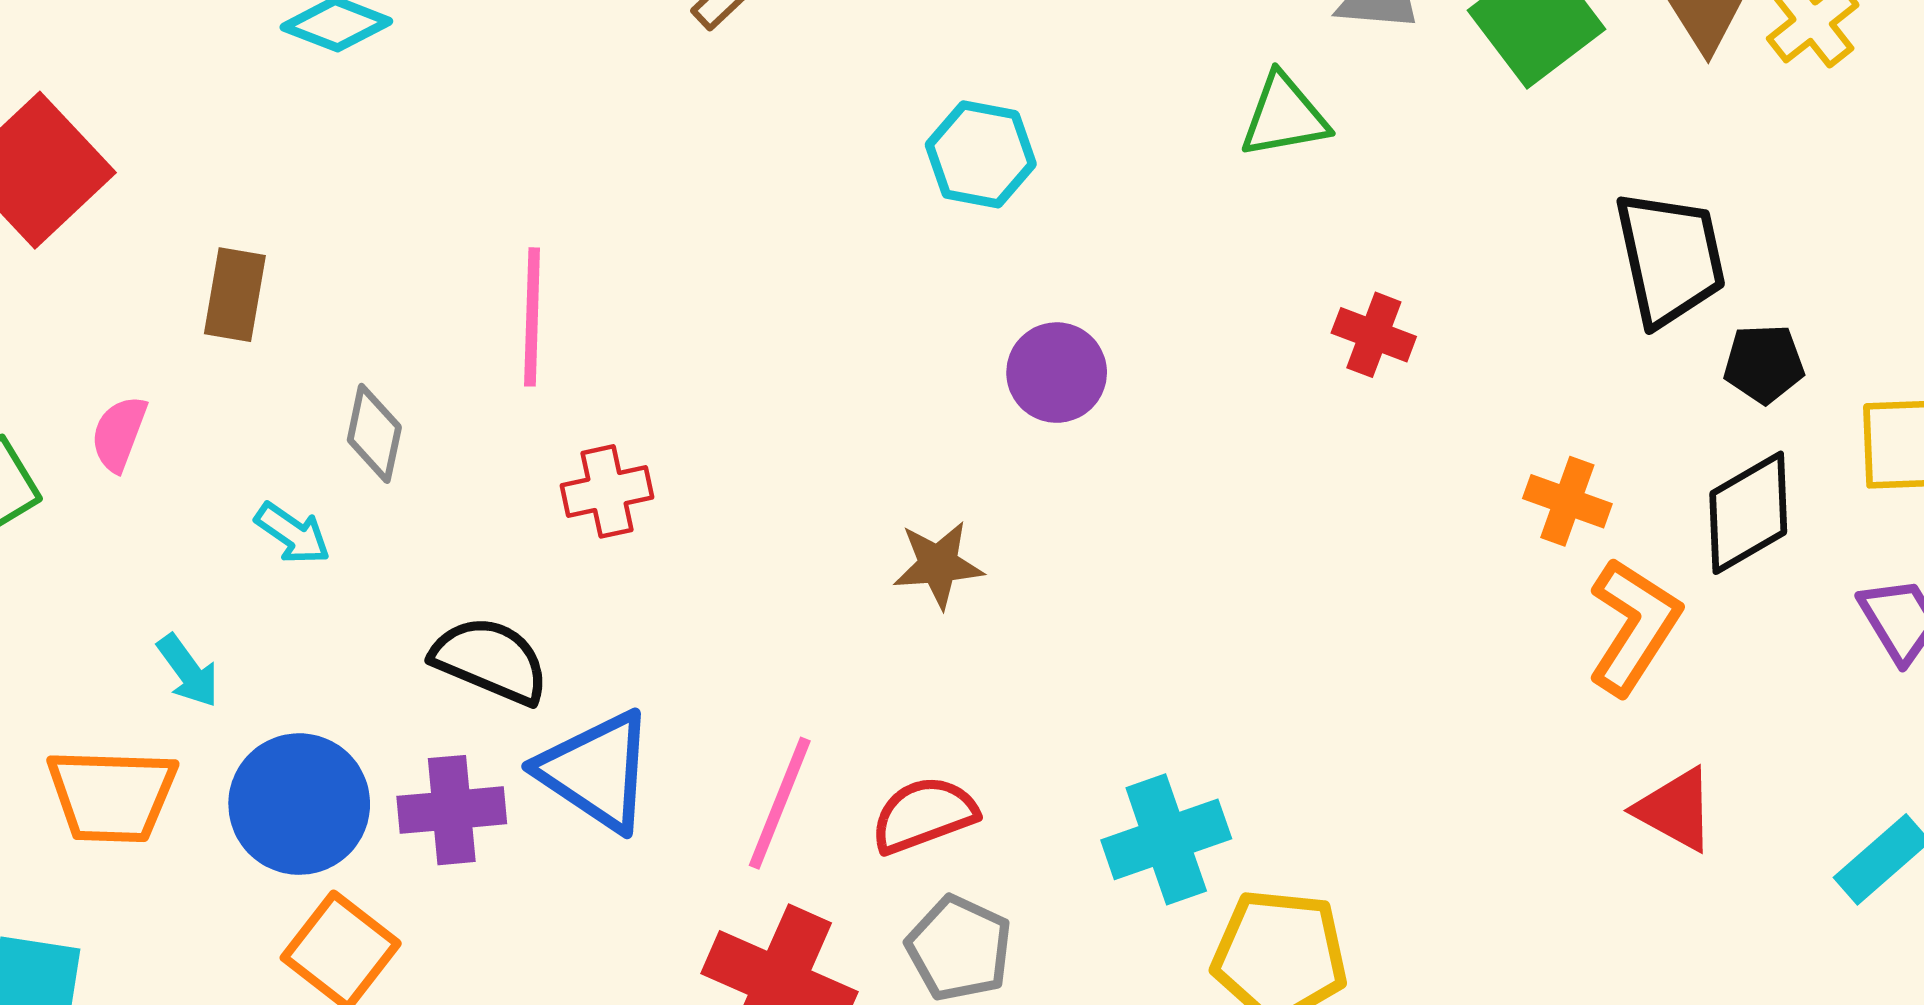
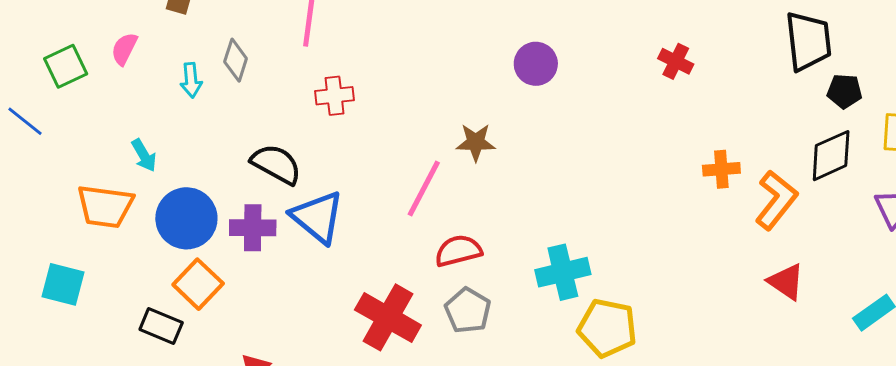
orange cross: (1567, 501) -> (721, 169), moved, turned -30
cyan arrow: (293, 533) -> (191, 80), moved, turned 44
pink line: (780, 803) -> (424, 189), moved

